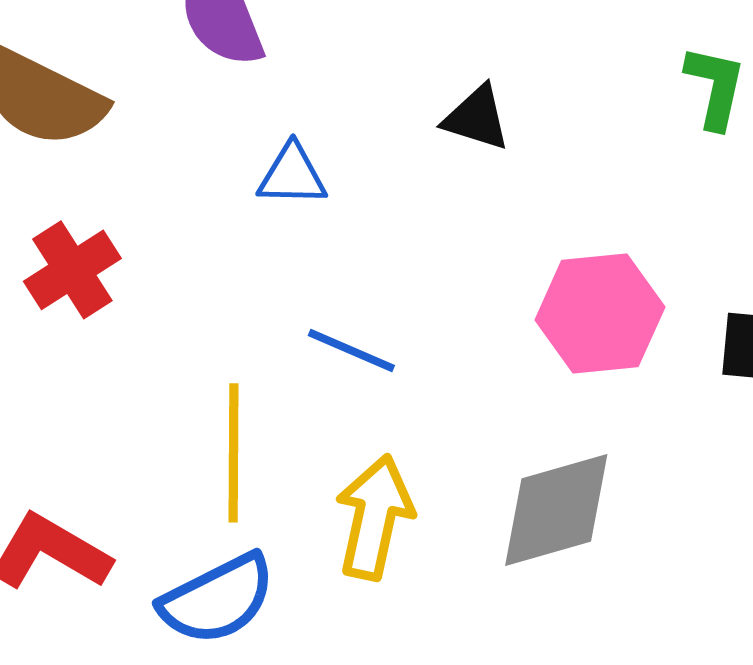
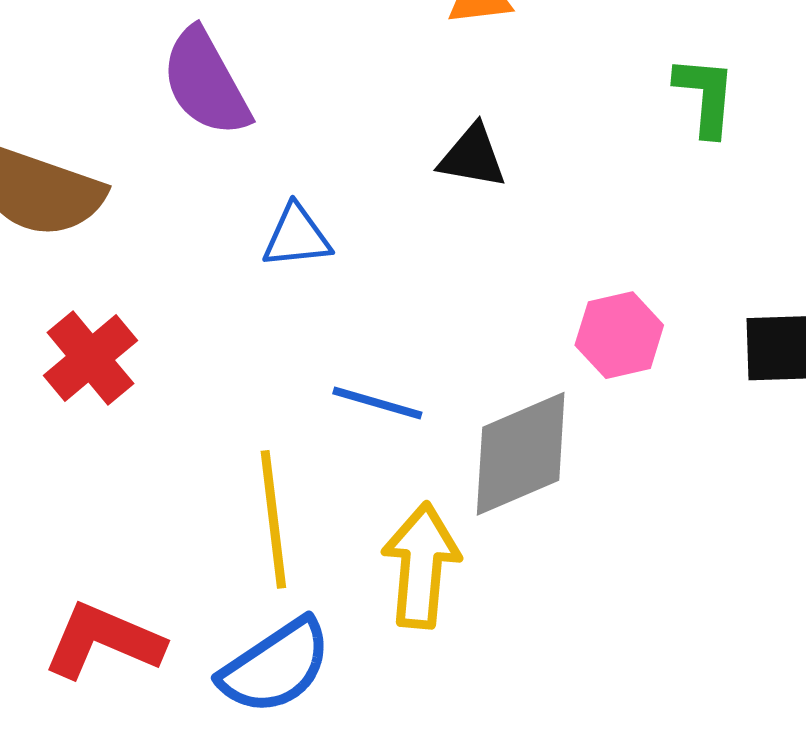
pink hexagon: (600, 313) -> (619, 335), size x0.7
gray diamond: (556, 510) -> (521, 454), moved

